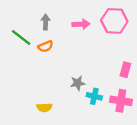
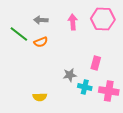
gray arrow: (45, 22) -> (41, 20), turned -88
pink arrow: (81, 24) -> (73, 22), turned -91
pink rectangle: (125, 70) -> (96, 63), moved

